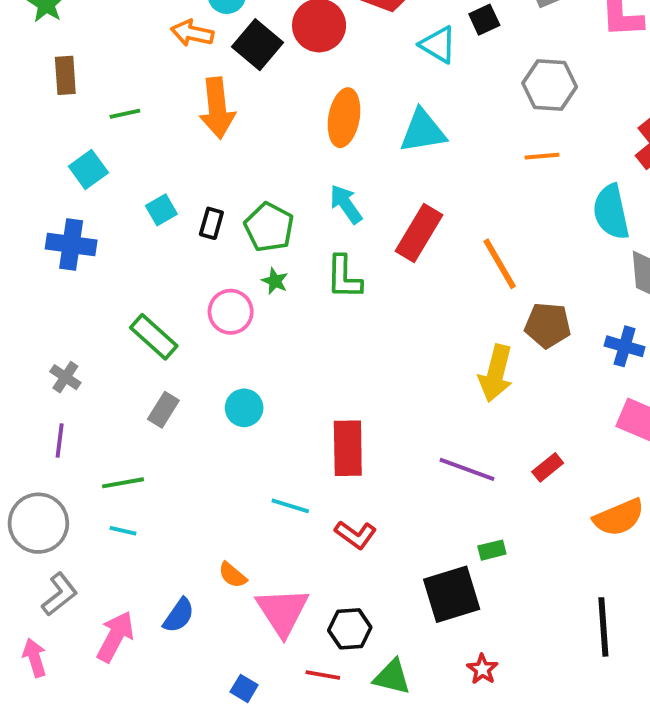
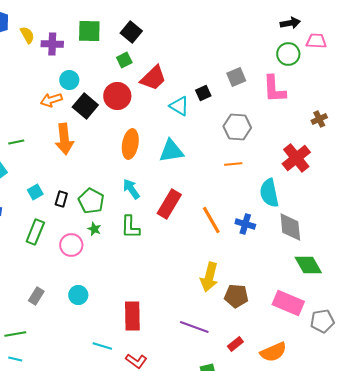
orange arrow: (192, 33) -> (51, 100), turned -30
brown pentagon: (548, 325) -> (236, 296), moved
green rectangle: (154, 337) -> (35, 232), moved, turned 70
blue cross: (625, 346) -> (245, 224), moved
red rectangle: (548, 467) -> (235, 344), moved

